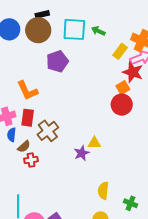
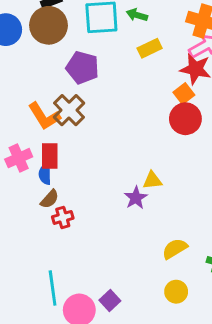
yellow rectangle: (120, 51) -> (150, 48), moved, turned 35
purple pentagon: (57, 61) -> (83, 68), turned -30
brown cross: (48, 131) -> (69, 110), moved
blue semicircle: (12, 135) -> (45, 174), moved
yellow semicircle: (103, 191) -> (175, 249), turned 60

